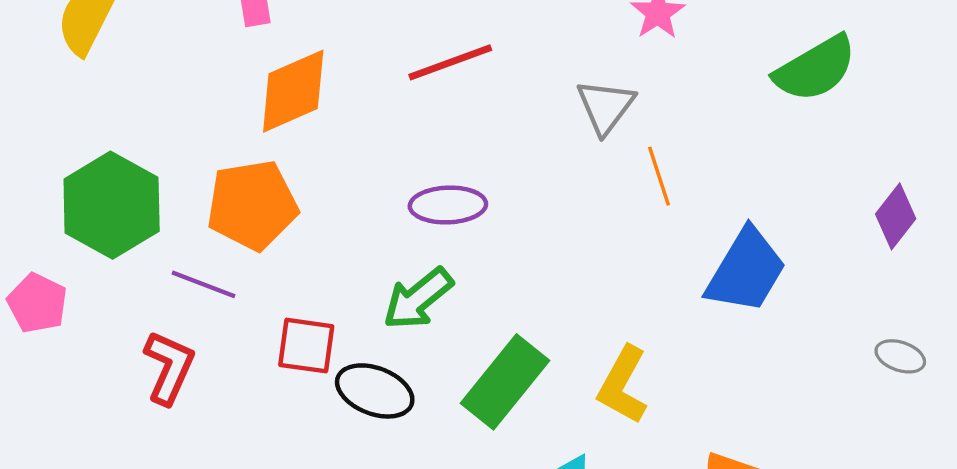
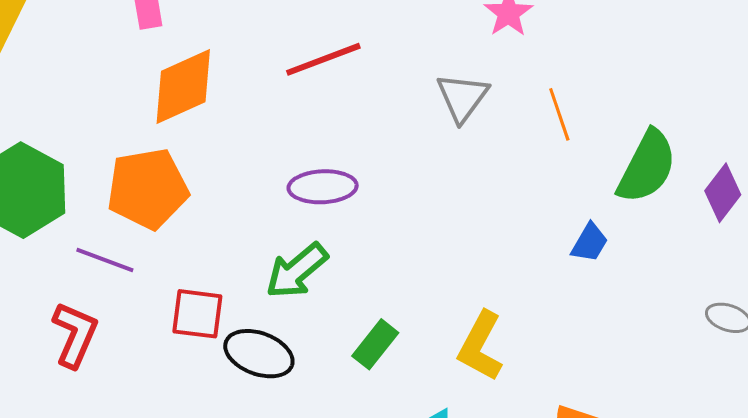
green semicircle: (815, 69) -> (647, 167), moved, turned -32
orange line: (659, 176) -> (559, 114), moved
blue trapezoid: (746, 271) -> (590, 243), size x0.5
green rectangle: (505, 382) -> (375, 344), size x0.6

